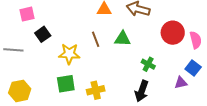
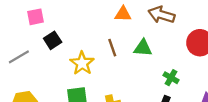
gray line: (13, 50) -> (19, 57), turned -36
yellow star: (69, 54) -> (82, 63), turned 30

